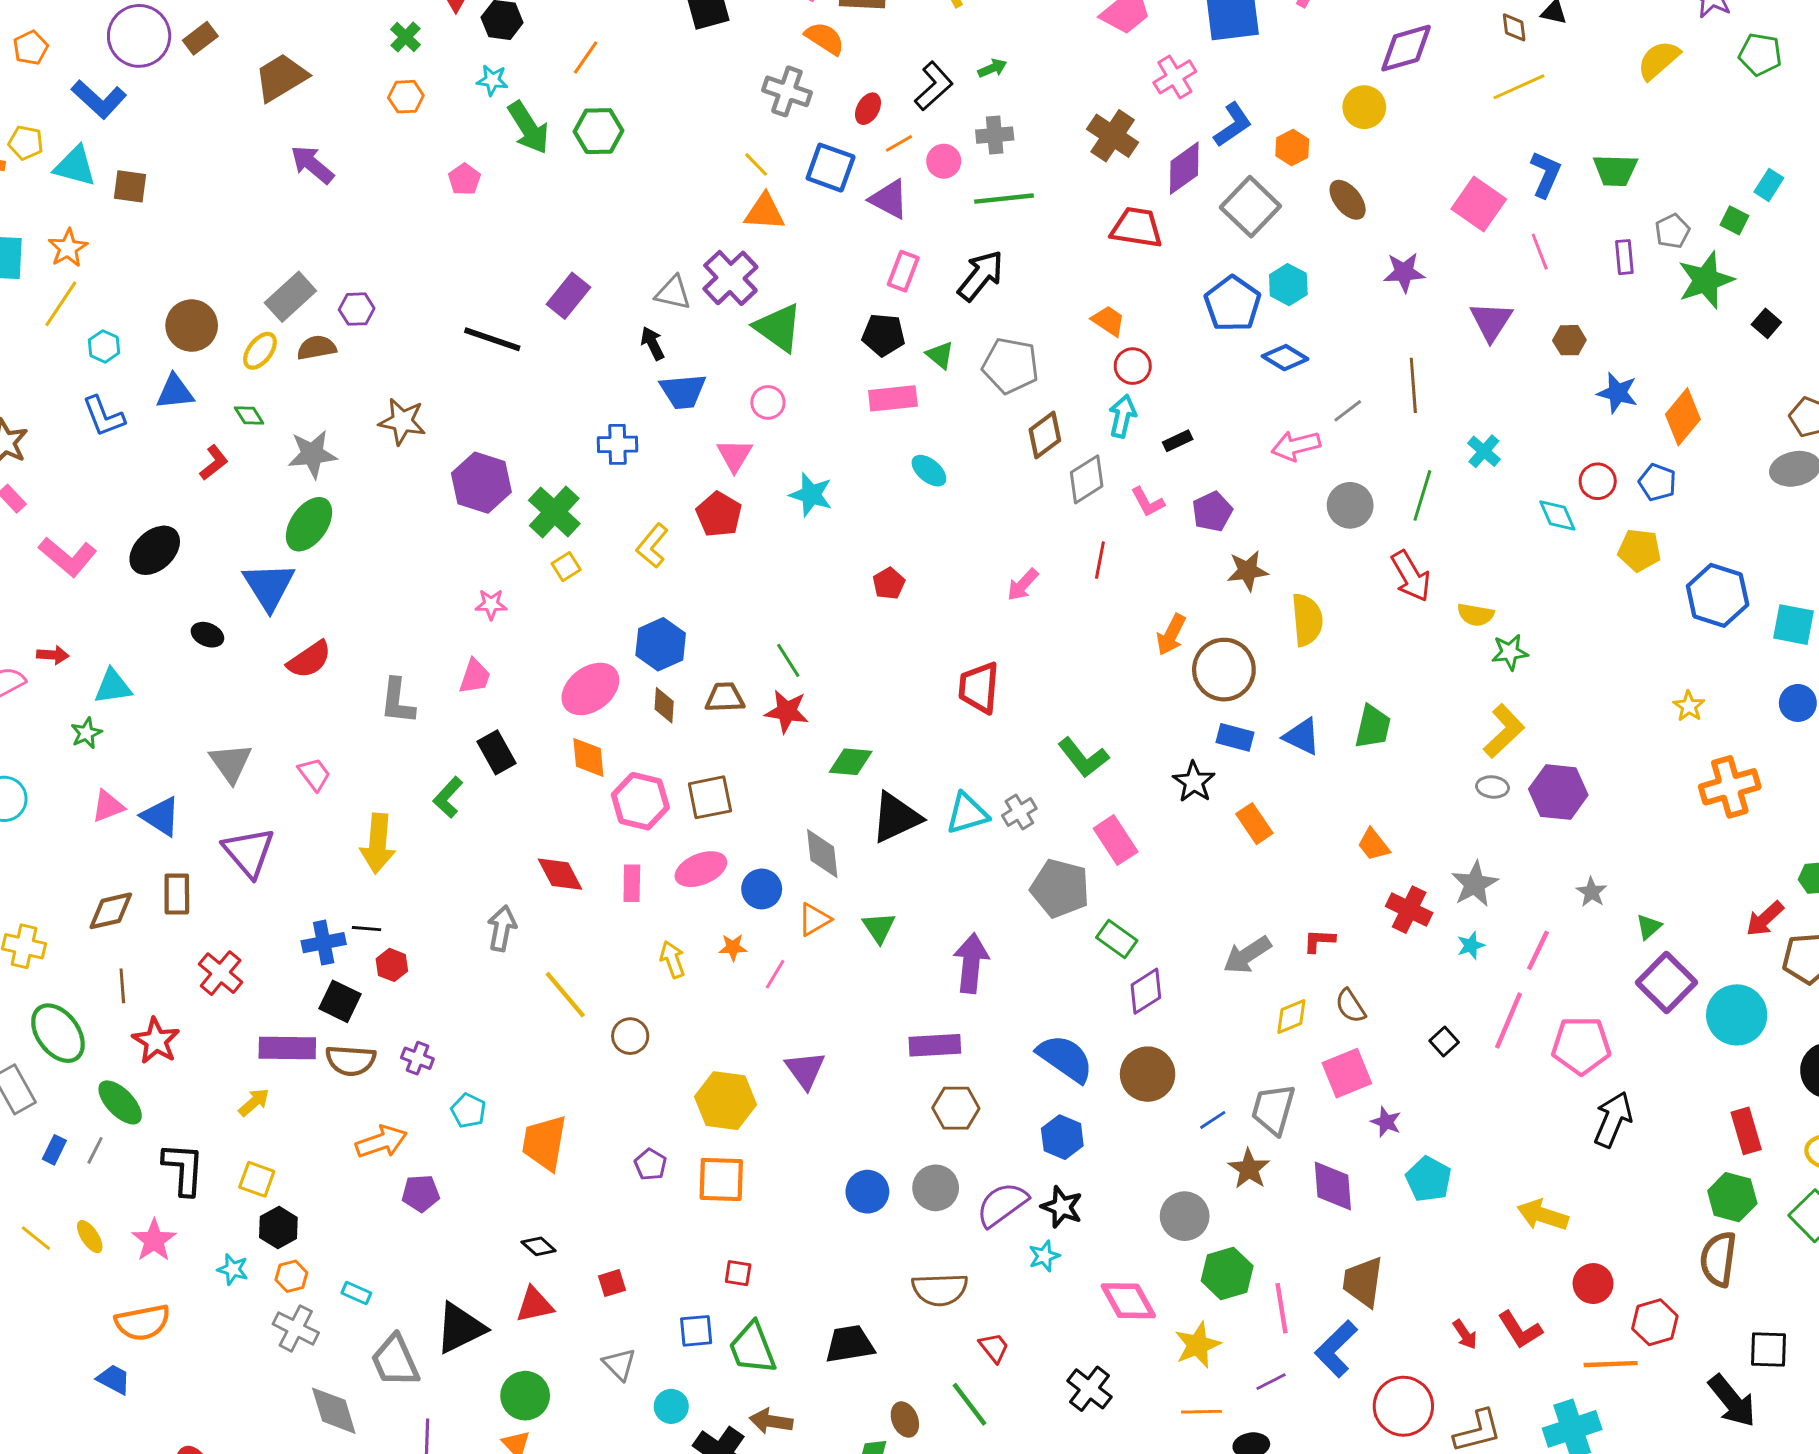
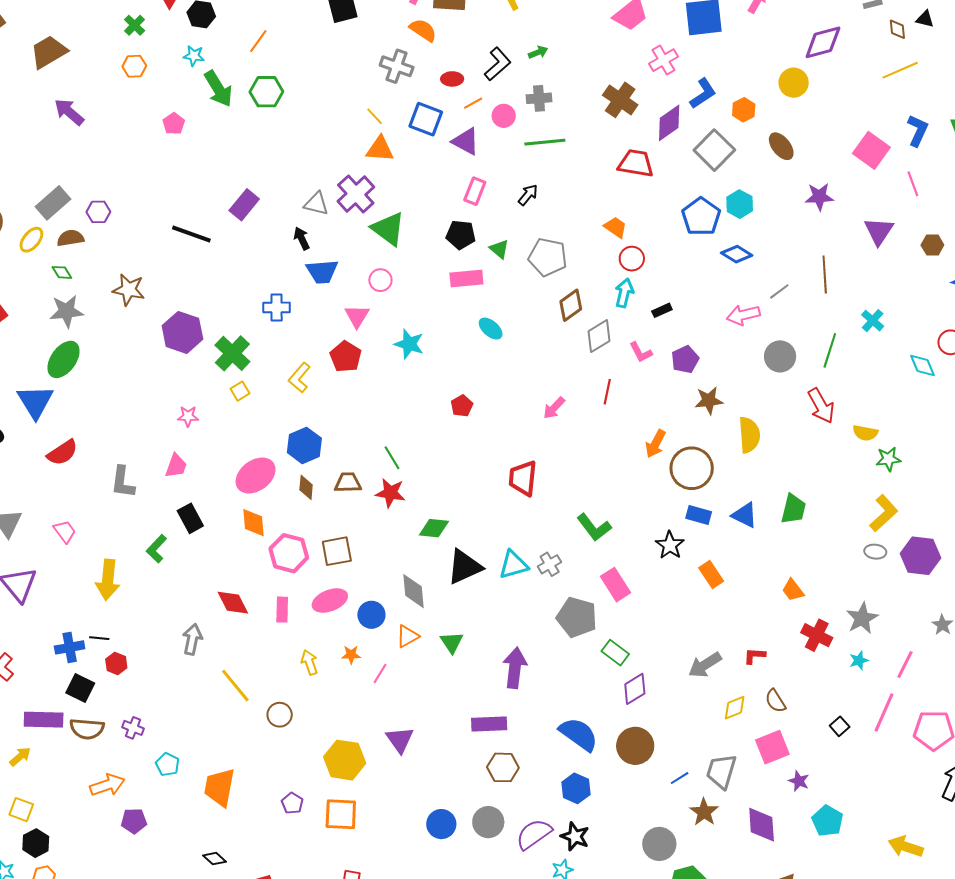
red ellipse: (868, 109) -> (452, 79), turned 60
black arrow: (981, 276) -> (528, 195), size x0.6
green diamond: (249, 415) -> (62, 272), moved

